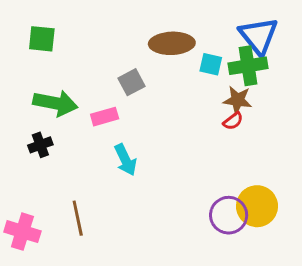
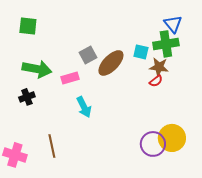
blue triangle: (258, 36) -> (173, 24), size x0.7
brown ellipse: (172, 43) -> (111, 63), moved, turned -44
cyan square: (211, 64) -> (141, 52), moved

